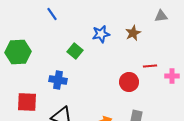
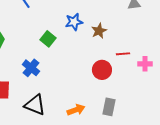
brown star: (133, 33) -> (99, 31), moved
blue cross: (58, 80) -> (31, 68), turned 30

